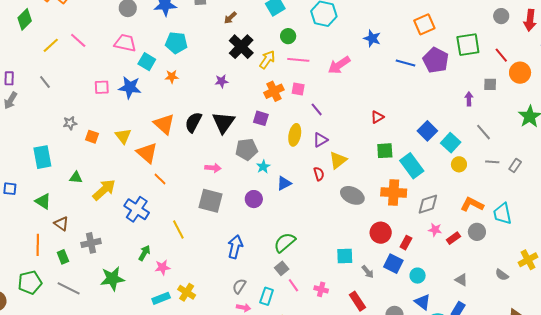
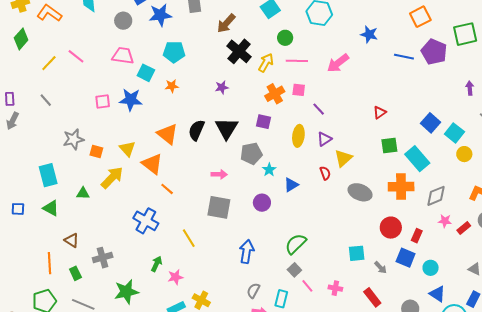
brown arrow: (230, 18) -> (226, 23), size x1.5
gray star: (70, 123) -> (73, 139), size x1.5
yellow arrow: (104, 190) -> (112, 178), moved
green triangle: (43, 201) -> (51, 208), moved

